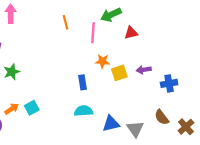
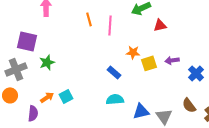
orange line: (66, 22) -> (89, 19), moved
pink line: (93, 33) -> (110, 25), moved
blue rectangle: (82, 82) -> (114, 72), turned -40
blue cross: (169, 83) -> (196, 73), turned -35

